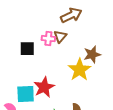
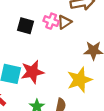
yellow star: (80, 70) -> (80, 80), moved

